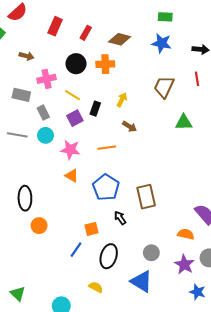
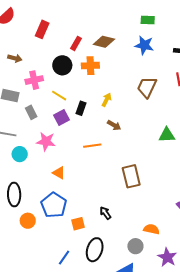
red rectangle: (86, 33) -> (76, 43), moved
green triangle: (184, 122) -> (167, 135), moved
cyan circle: (46, 135) -> (20, 154), moved
pink star: (70, 150) -> (46, 141), moved
blue pentagon: (106, 187) -> (54, 205), moved
brown rectangle: (146, 197) -> (131, 176), moved
orange semicircle: (186, 234) -> (151, 229), moved
blue line: (76, 250) -> (64, 258), moved

